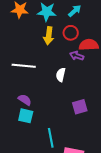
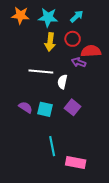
white line: (24, 66) -> (41, 72), moved
purple square: (80, 107) -> (73, 107), moved, turned -35
cyan square: (26, 116) -> (45, 109), moved

